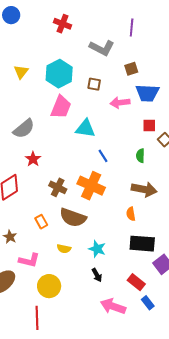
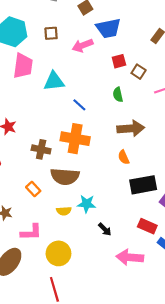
cyan star: (97, 249) -> (87, 204), moved

